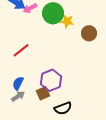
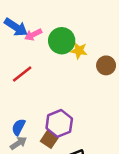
red line: (21, 50) -> (22, 74), moved
brown square: (43, 93) -> (49, 139), turned -32

